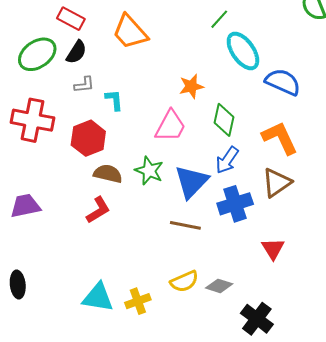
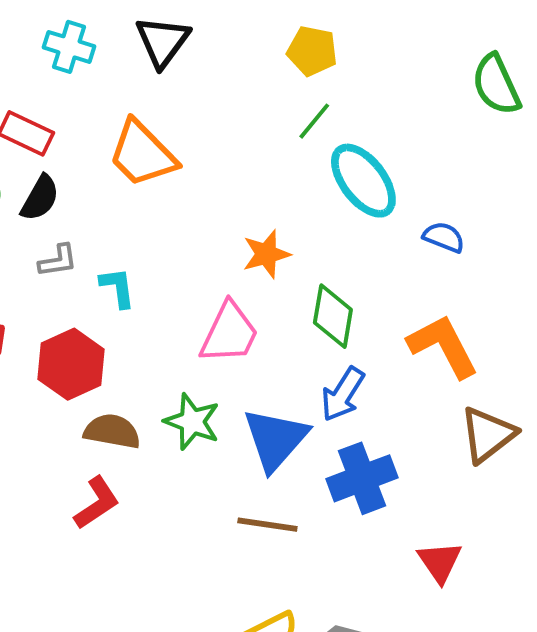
blue semicircle: (283, 82) -> (444, 237), size x0.6
brown triangle: (277, 183) -> (488, 435), moved

